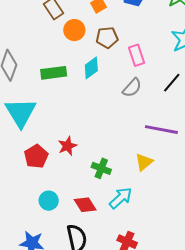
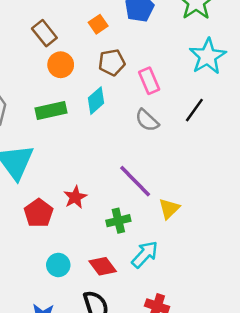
orange circle: (74, 30) -> (61, 65), moved
gray semicircle: (132, 88) -> (147, 120), turned 95
purple line: (161, 130) -> (135, 181), moved, turned 40
green cross: (101, 168) -> (118, 221), turned -30

